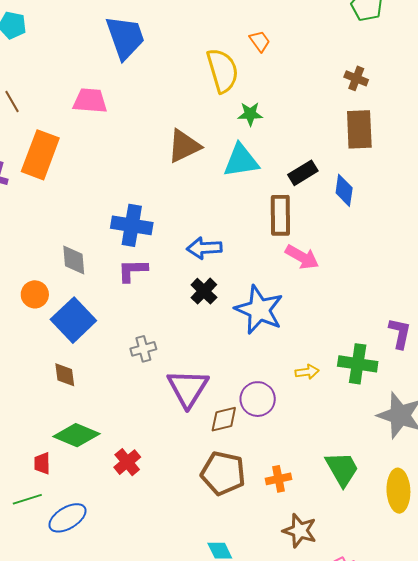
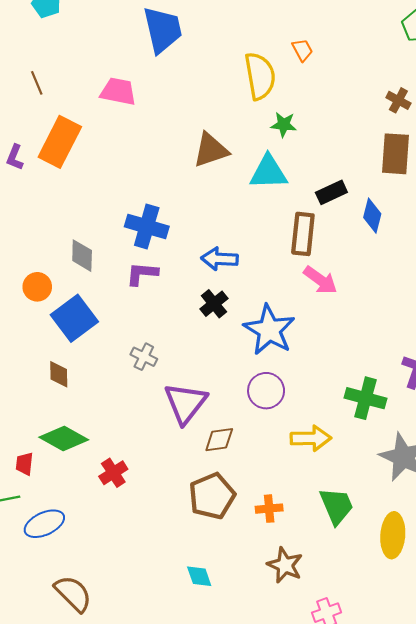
gray cross: (143, 349) -> (144, 357), turned 35
yellow arrow: (307, 372) -> (311, 438), moved, size x1.6
purple circle: (258, 399) -> (266, 391), moved
brown pentagon: (223, 473) -> (212, 496), turned 30

